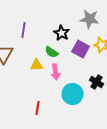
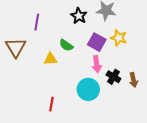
black star: (62, 33) -> (79, 16), moved
pink arrow: (56, 72) -> (97, 64), moved

